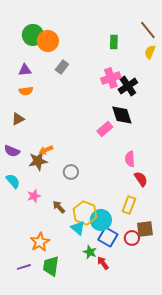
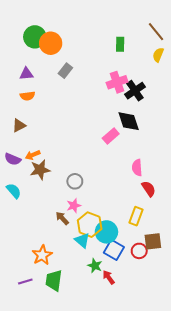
orange arrow: (46, 150) -> (33, 155), moved
pink star: (34, 196) -> (74, 206), moved

